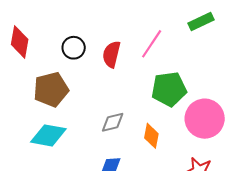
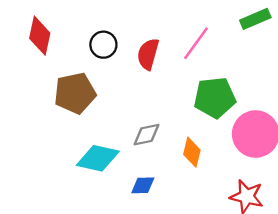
cyan diamond: (48, 135) -> (98, 158), moved

